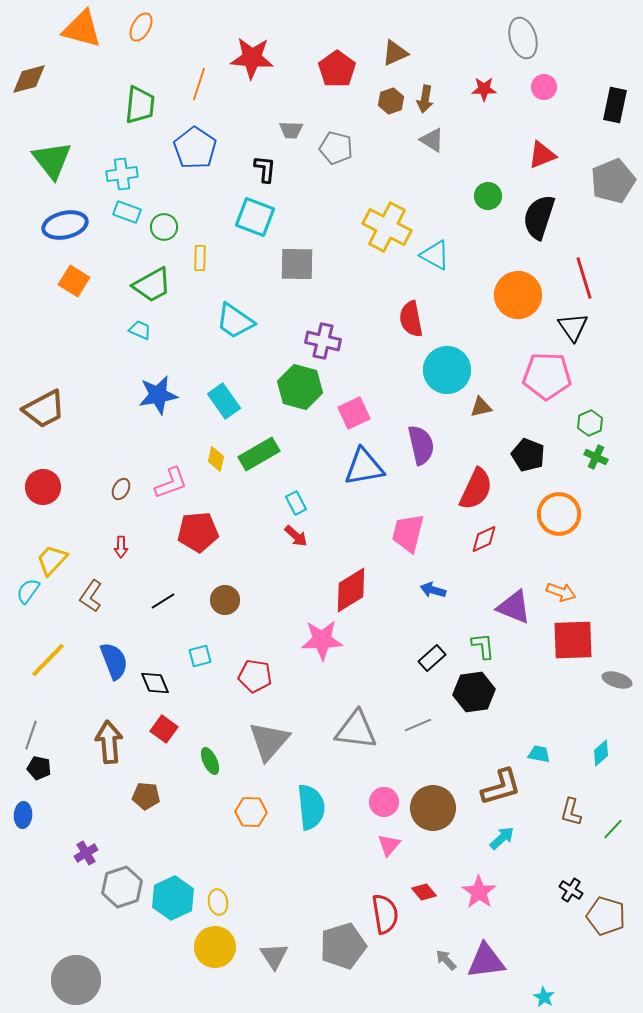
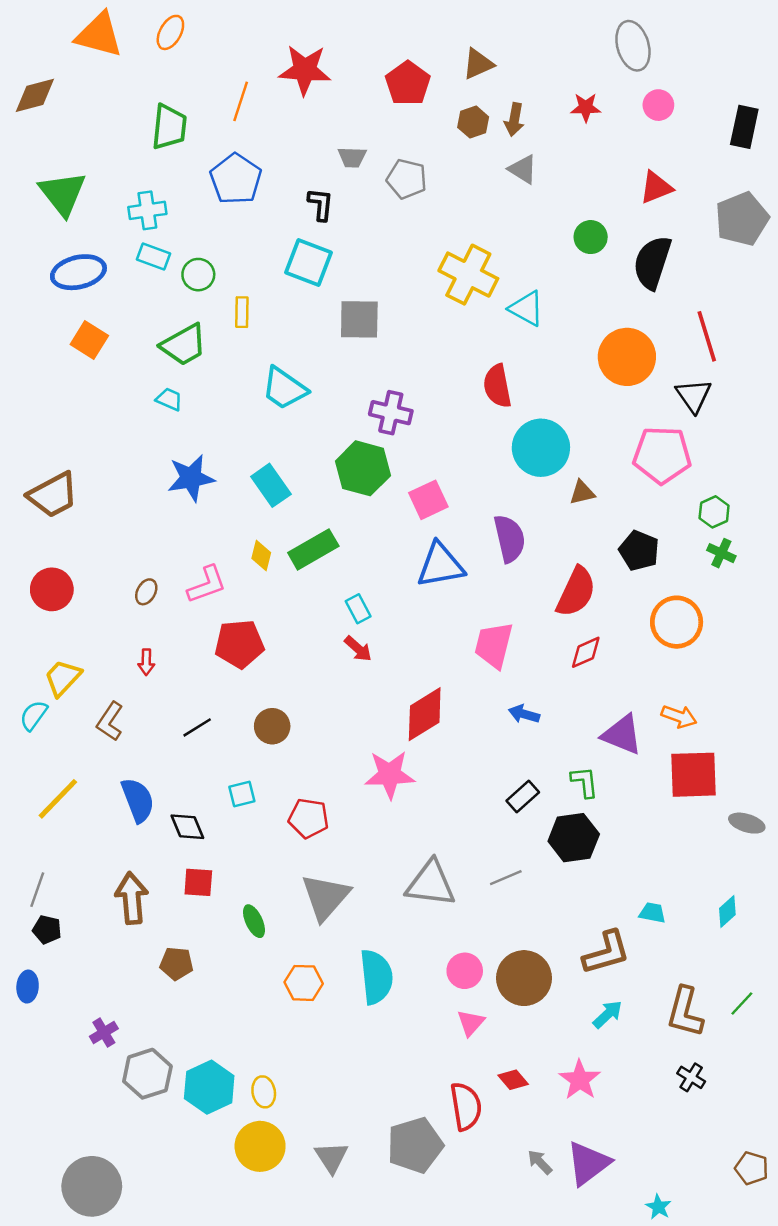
red square: (164, 729) -> (198, 882), turned -32
brown L-shape: (571, 812) -> (685, 1012), moved, size x1.5
brown pentagon: (606, 916) -> (752, 1168), moved, size x0.7
purple triangle: (486, 961) -> (588, 1163), turned -30

